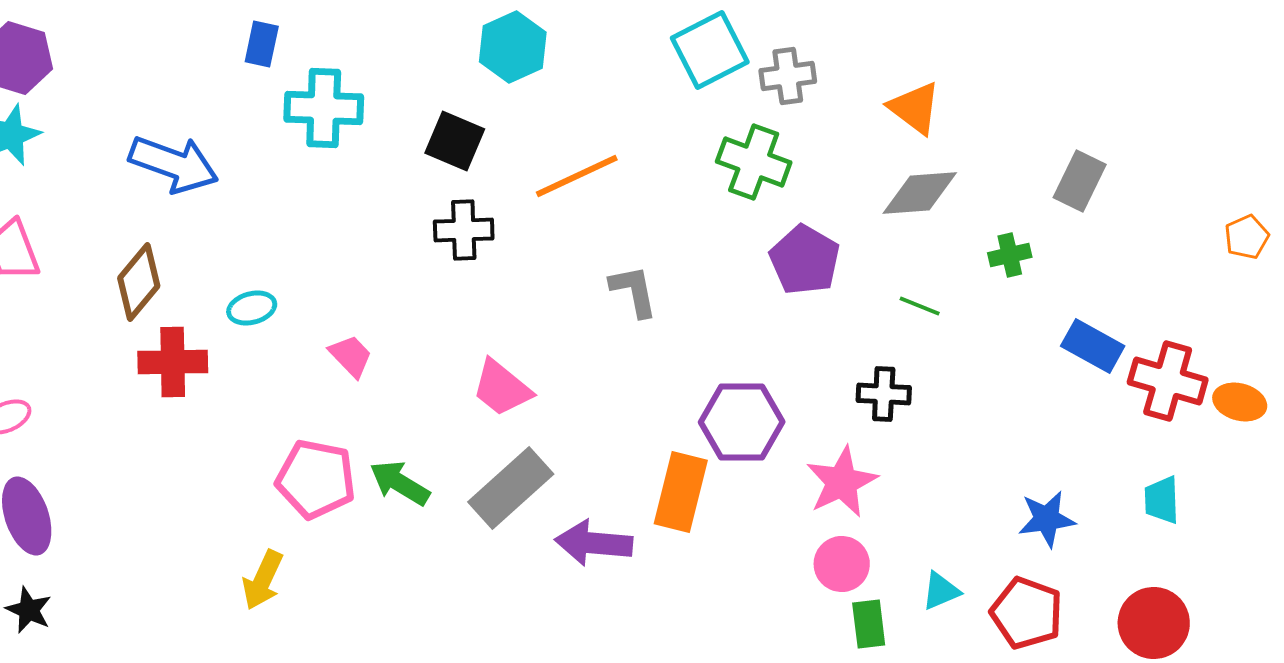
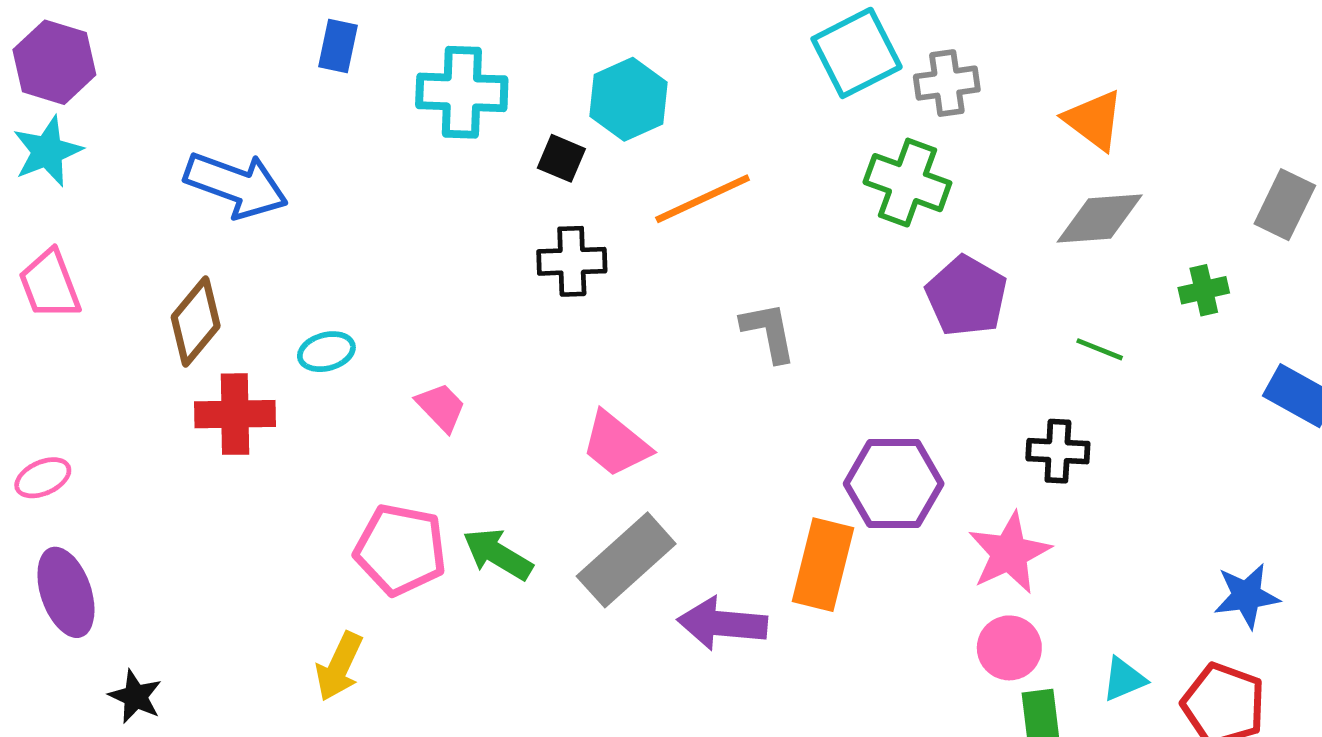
cyan hexagon: (513, 47) -> (629, 99), moved
cyan cross: (324, 108) -> (462, 92), moved
black square: (455, 141) -> (561, 158), size x0.7
black star: (29, 610) -> (135, 697), moved

